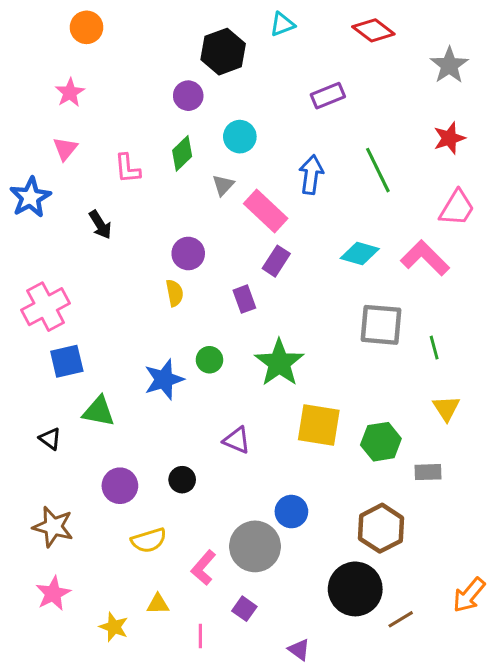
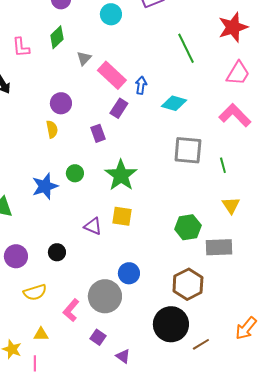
cyan circle: (240, 137) -> (111, 14), moved
red star: (449, 138) -> (233, 27), size x1.4
blue arrow: (311, 175) -> (141, 85), moved, size x0.7
pink L-shape: (425, 258) -> (235, 115), moved
yellow square: (319, 425) -> (122, 216), moved, size x0.7
gray rectangle: (428, 472) -> (219, 247), size x1.5
pink line: (200, 636) -> (35, 363), moved
purple triangle: (299, 650) -> (123, 356), moved

